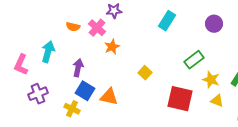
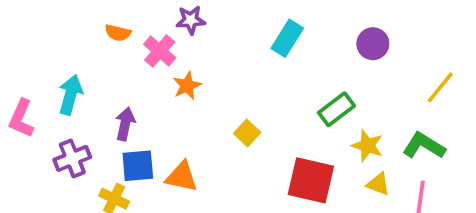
orange semicircle: (73, 27) -> (118, 33), moved
blue square: (85, 91) -> (138, 166), turned -36
purple cross: (38, 94) -> (72, 158), moved

